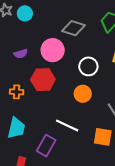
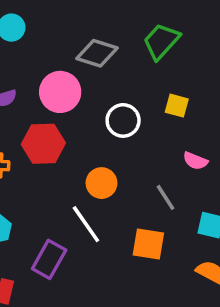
orange circle: (83, 94) -> (102, 183), moved
white line: (67, 126) -> (86, 224), turned 30

